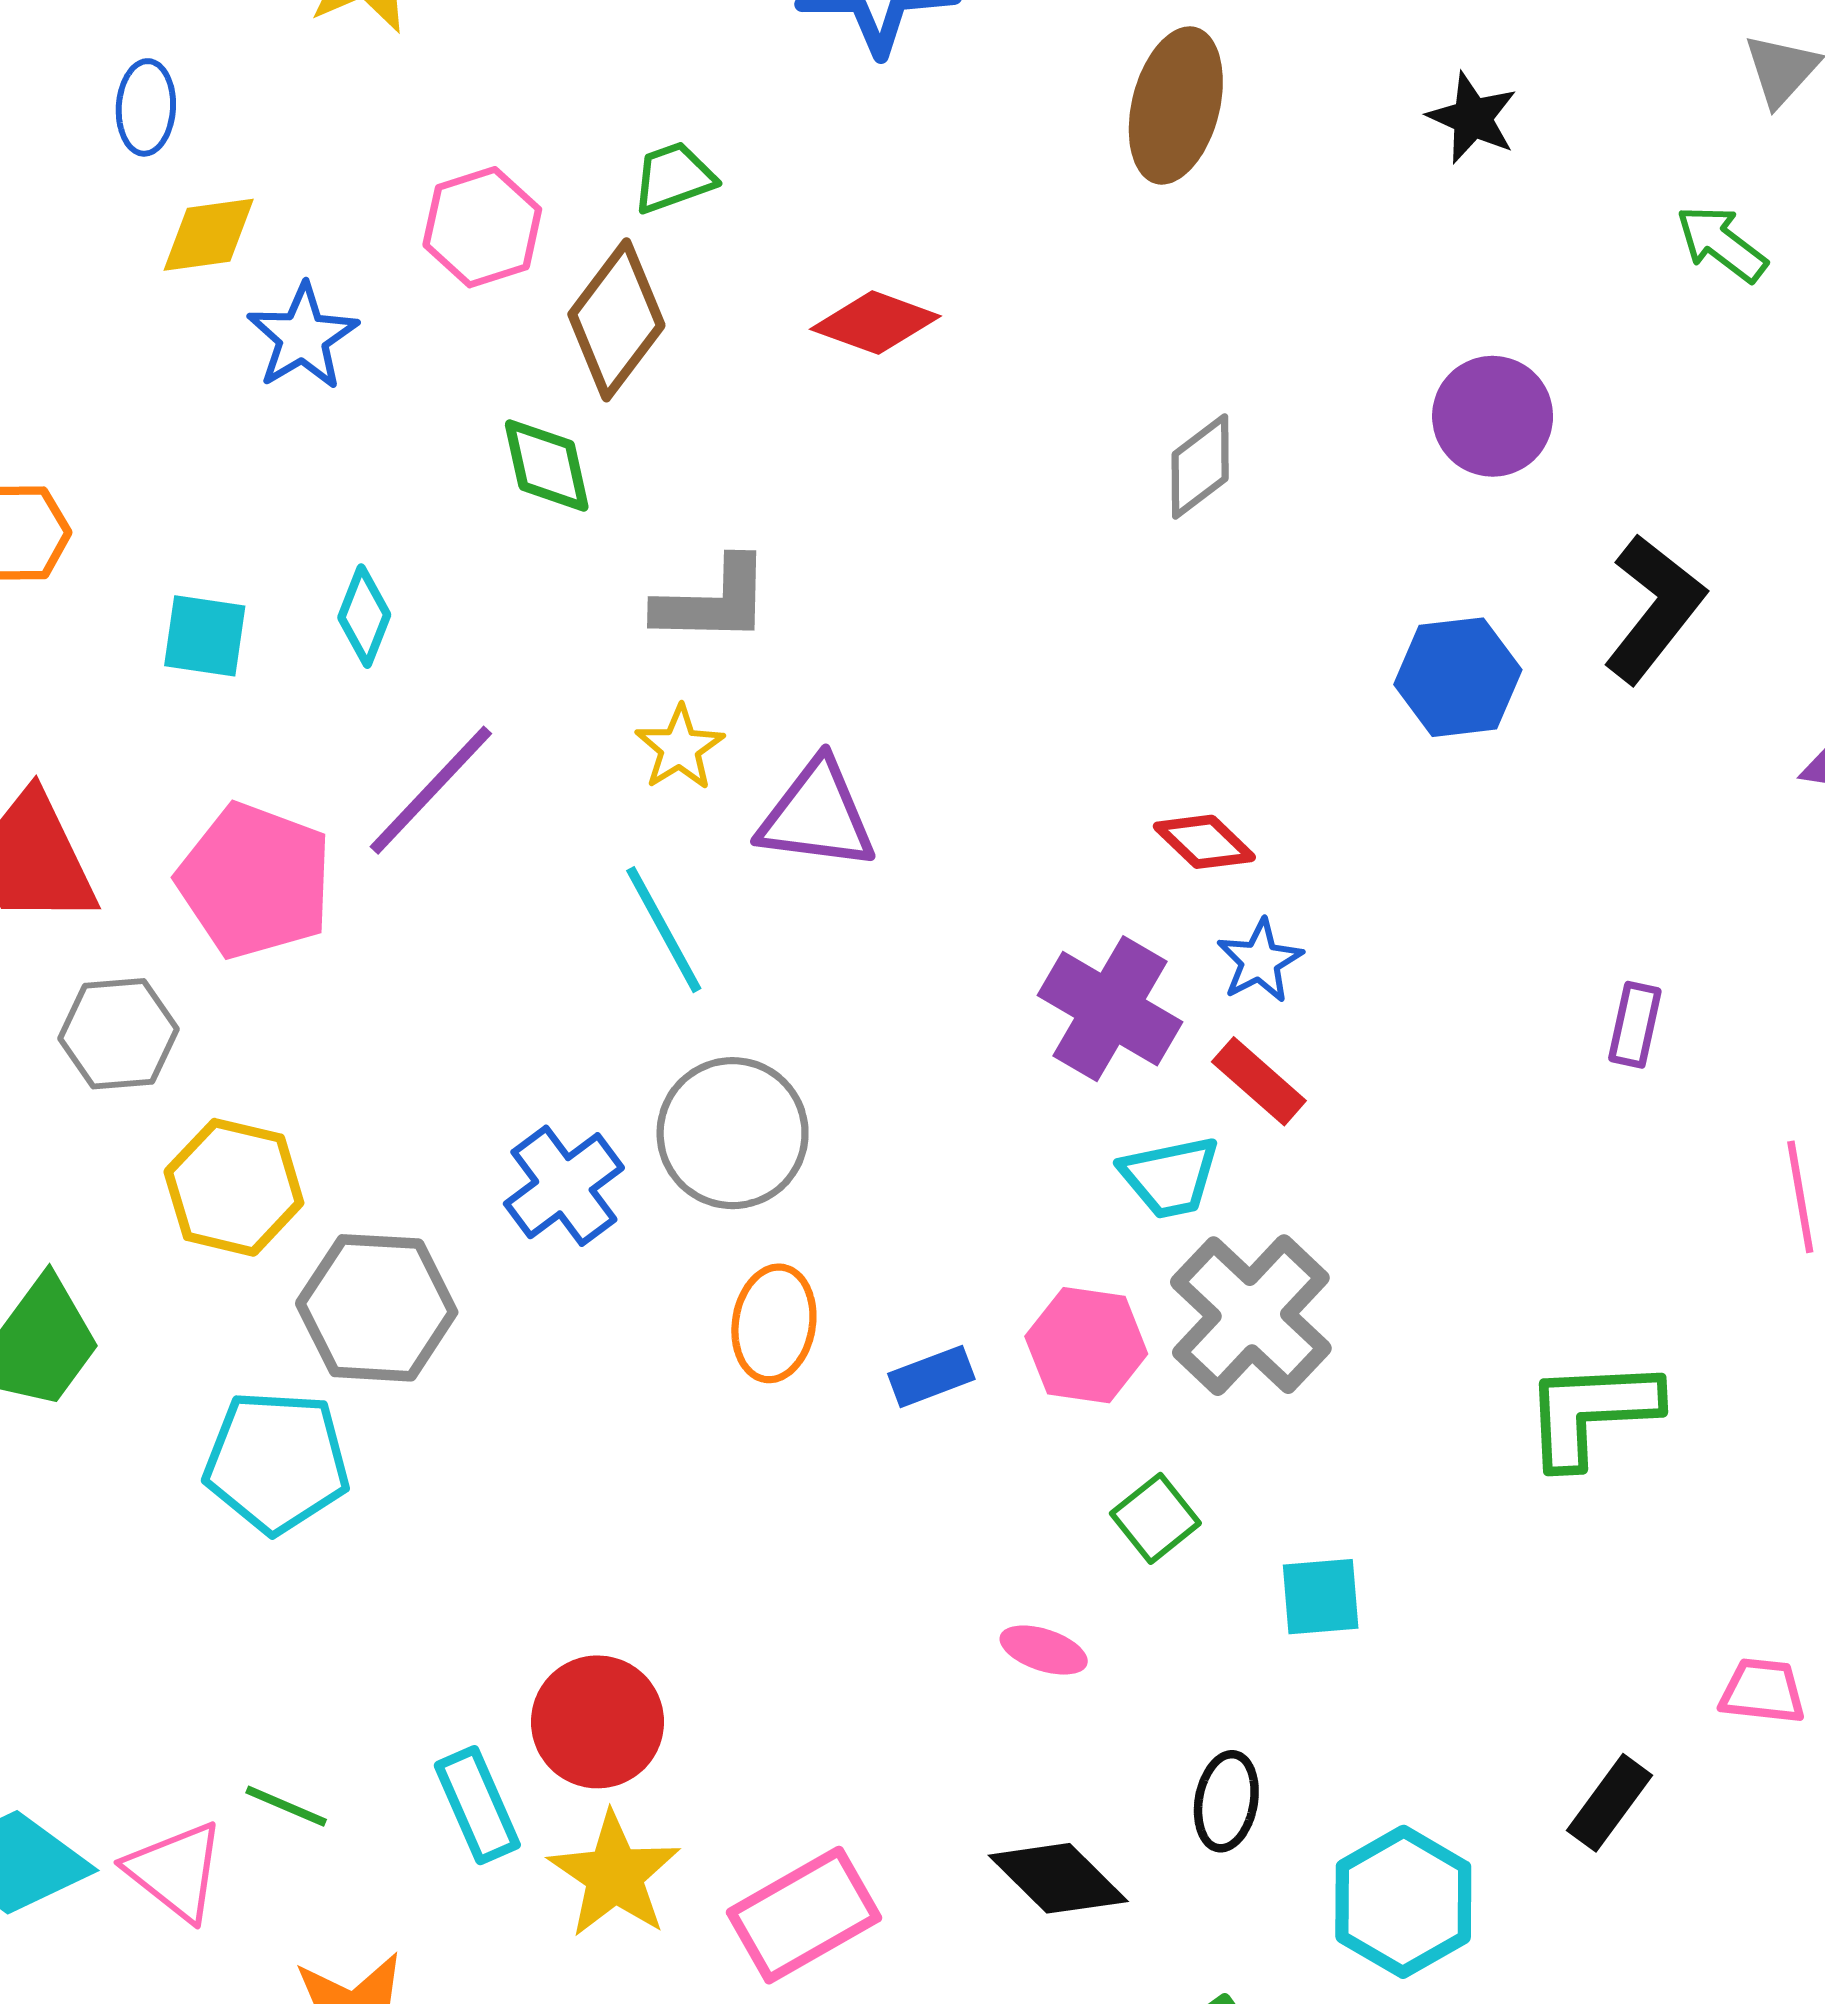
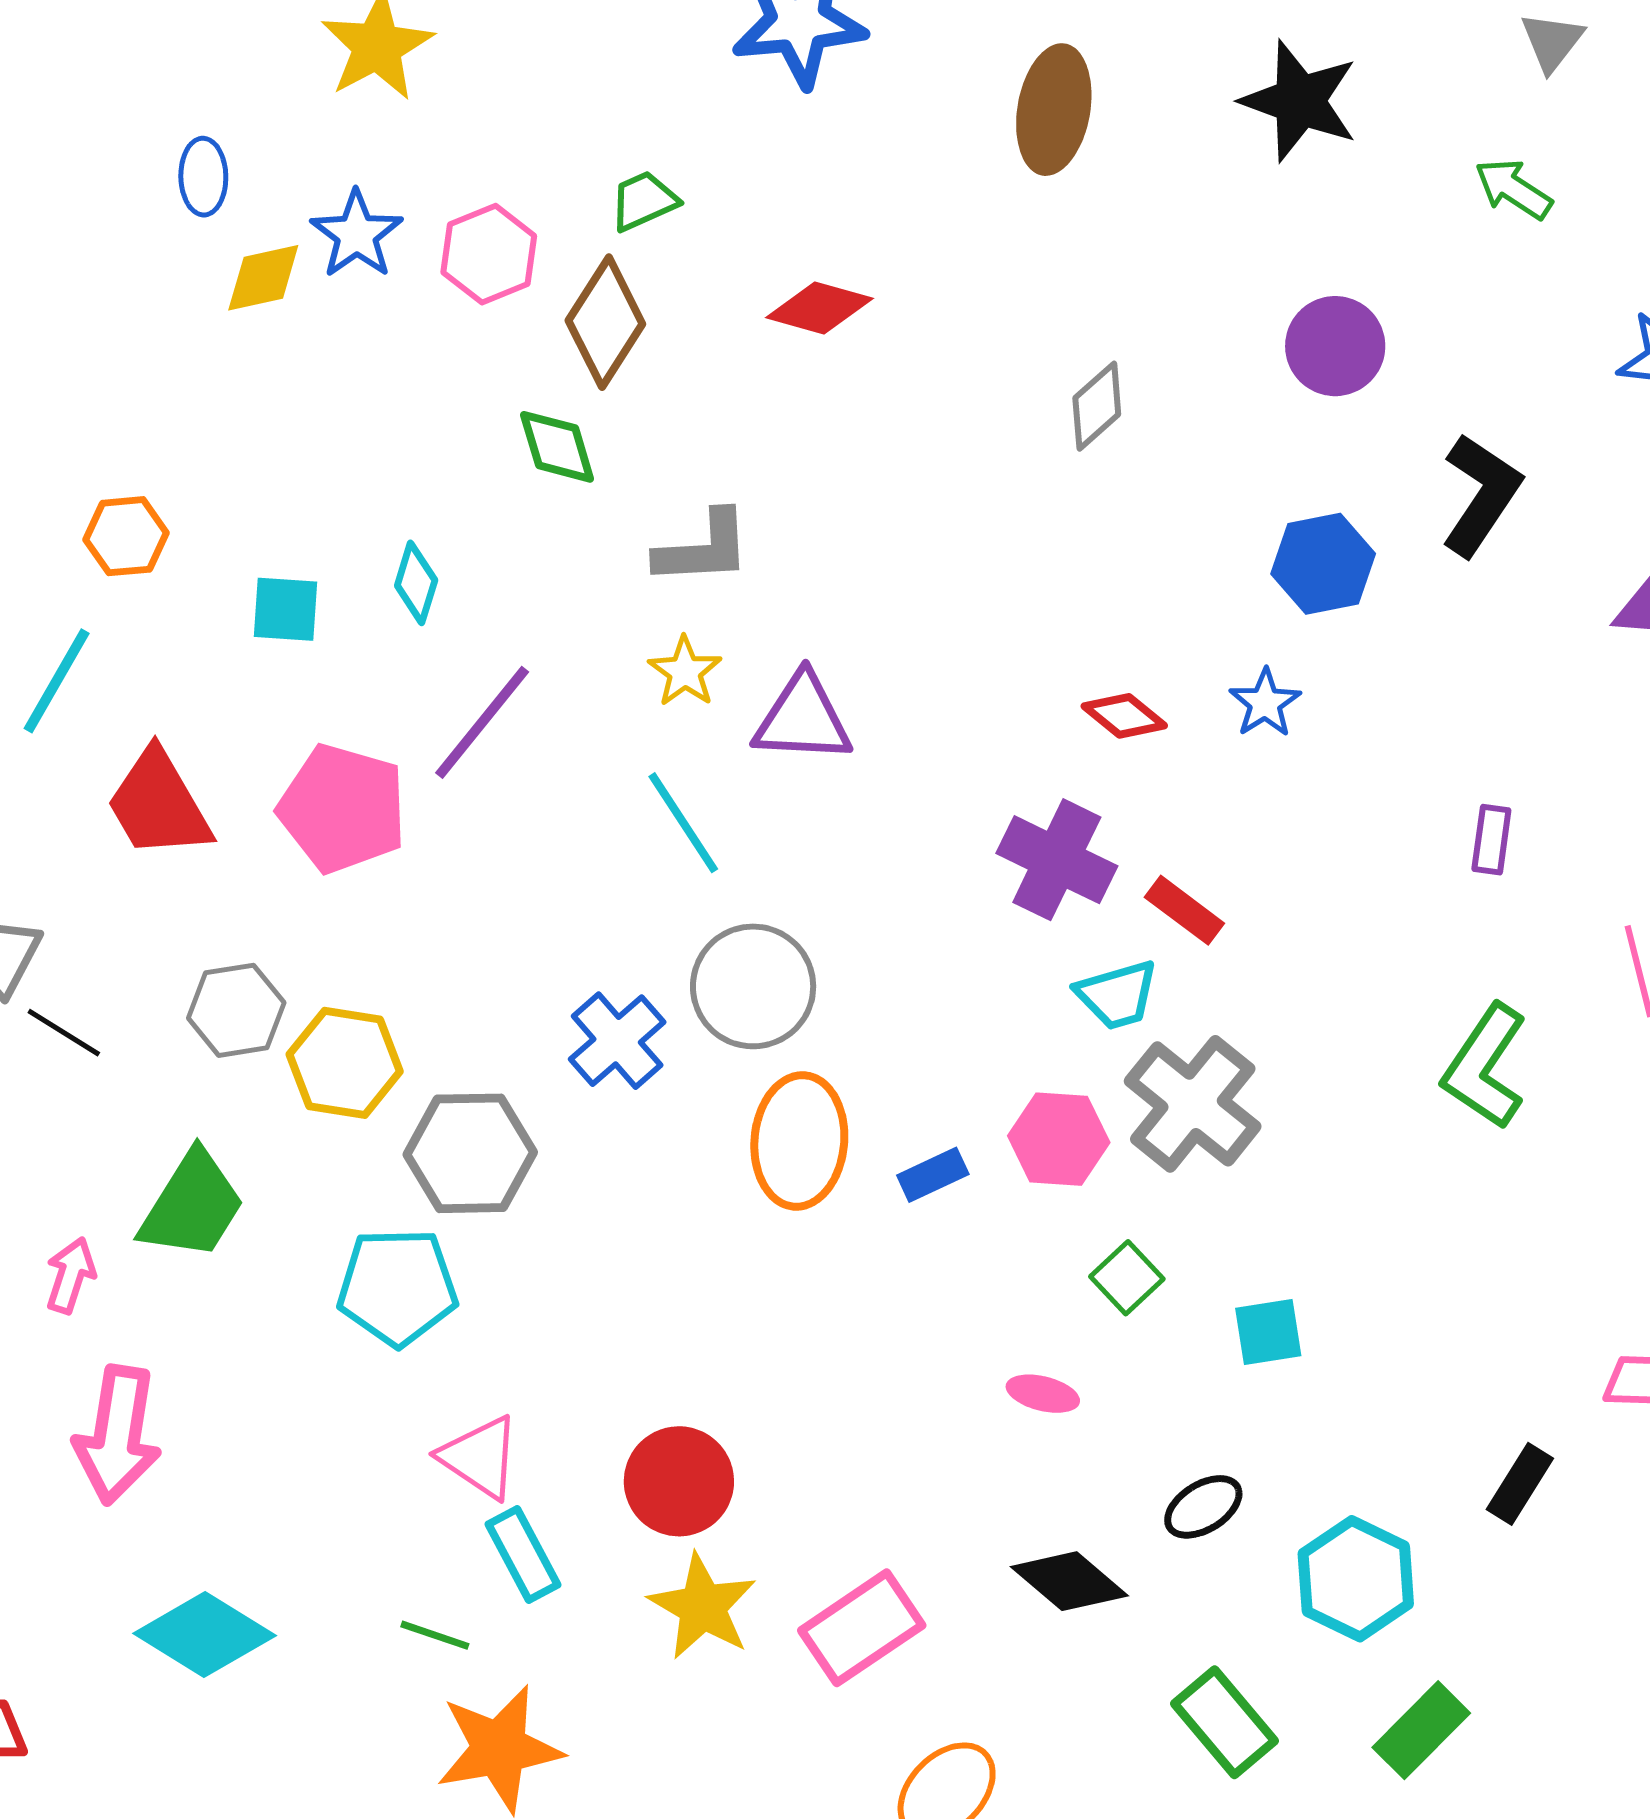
black star: (1472, 118) -> (1300, 101), size x1.6
blue star: (303, 337) -> (357, 234), moved
blue star: (1260, 961) -> (1265, 703), moved
gray hexagon: (119, 1034) -> (236, 1010), moved
orange ellipse: (774, 1323) -> (799, 1141), size x1.4
green L-shape: (1591, 1412) -> (1485, 1067), moved, turned -49
black ellipse: (1226, 1801) -> (1203, 1507), turned 52
cyan rectangle: (477, 1805) -> (523, 1555), moved
green line: (286, 1806) -> (435, 1635), moved
pink triangle: (176, 1871) -> (480, 1457), moved

